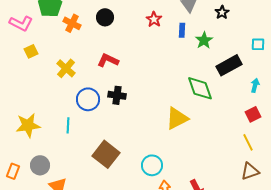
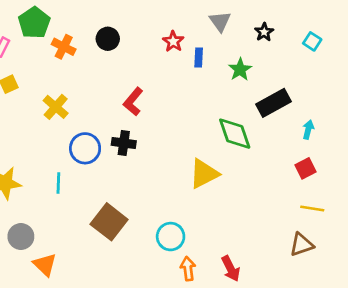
blue rectangle: (182, 30) -> (199, 57), moved
cyan square: (258, 44) -> (312, 41), moved, turned 32
red L-shape: (108, 60) -> (133, 102), moved, turned -75
yellow line: (248, 142) -> (312, 208), moved, turned -54

